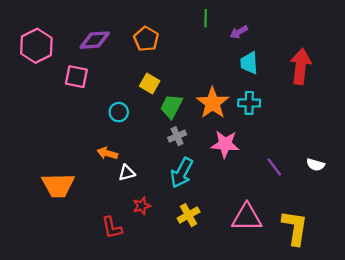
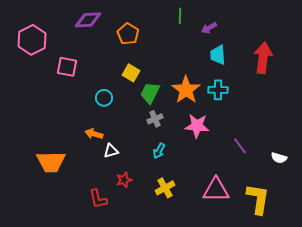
purple diamond: (95, 40) -> (88, 20), moved
white semicircle: (315, 165) -> (279, 158), moved
cyan arrow: (182, 173) -> (159, 151), size x0.6

